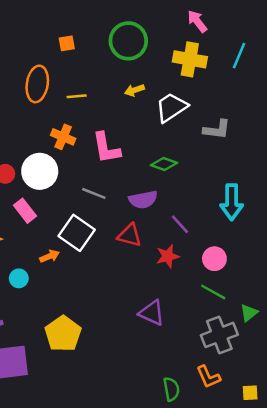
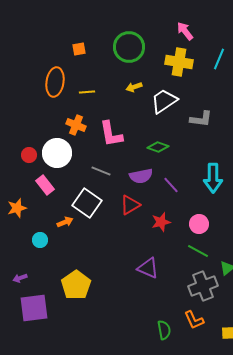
purple line: (180, 224) -> (171, 185), moved
red triangle: (130, 235) -> (130, 205), turned -45

